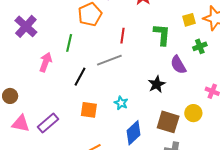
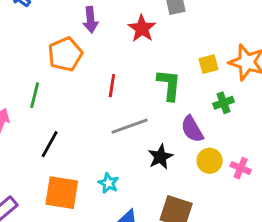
gray line: (109, 60) -> (130, 126), moved
orange square: (89, 110) -> (62, 193), size x1.4
yellow circle: (193, 113) -> (210, 161), moved

